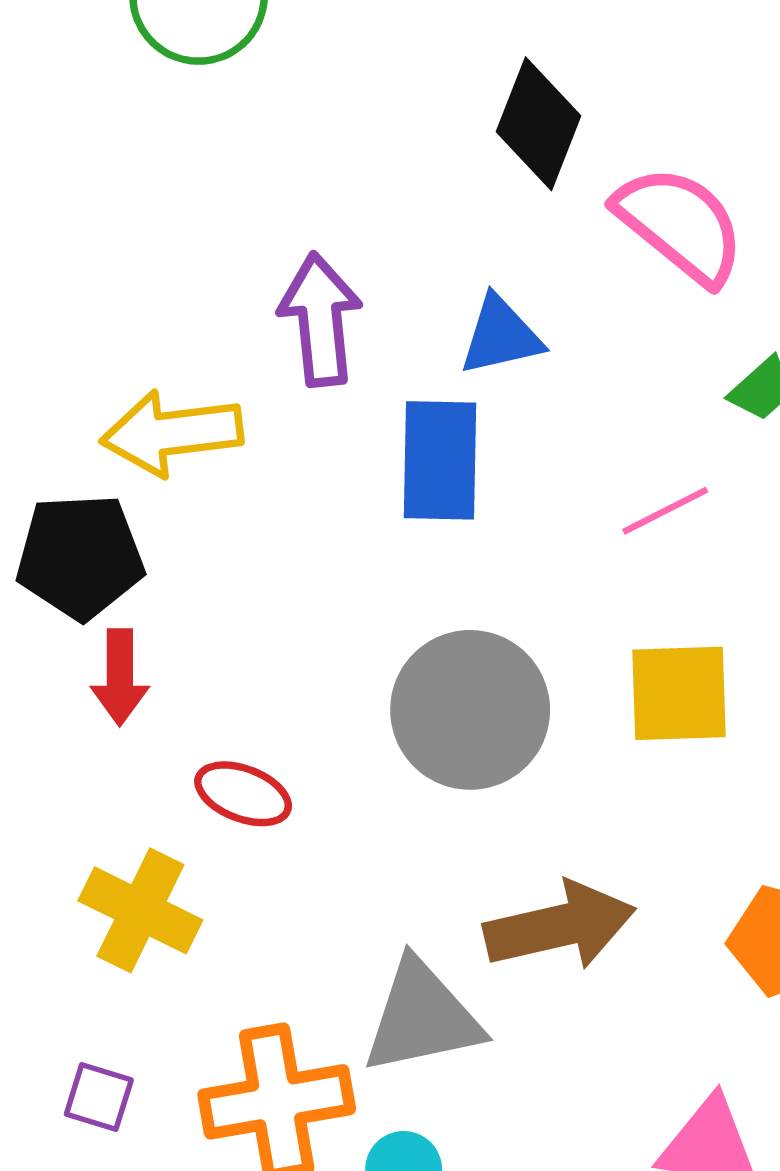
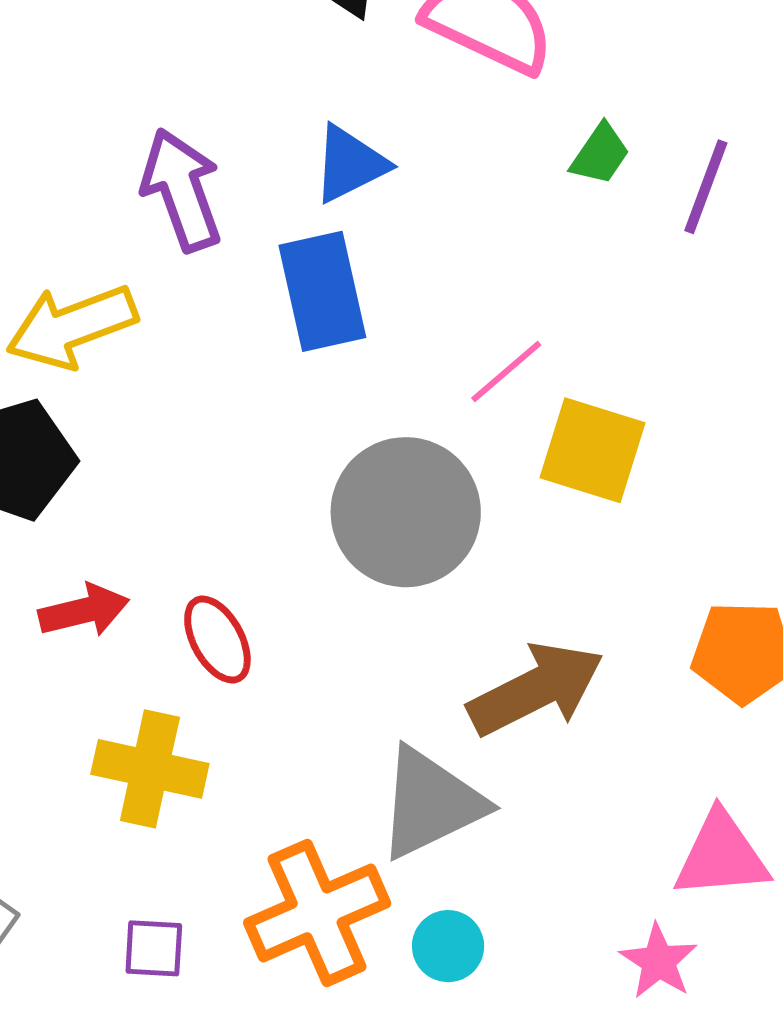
pink line: (665, 511) -> (506, 371), moved
red arrow: (120, 677) -> (84, 611), moved, turned -90
yellow square: (679, 693) -> (592, 450), turned 33
red ellipse: (243, 794) -> (217, 640), turned 54

